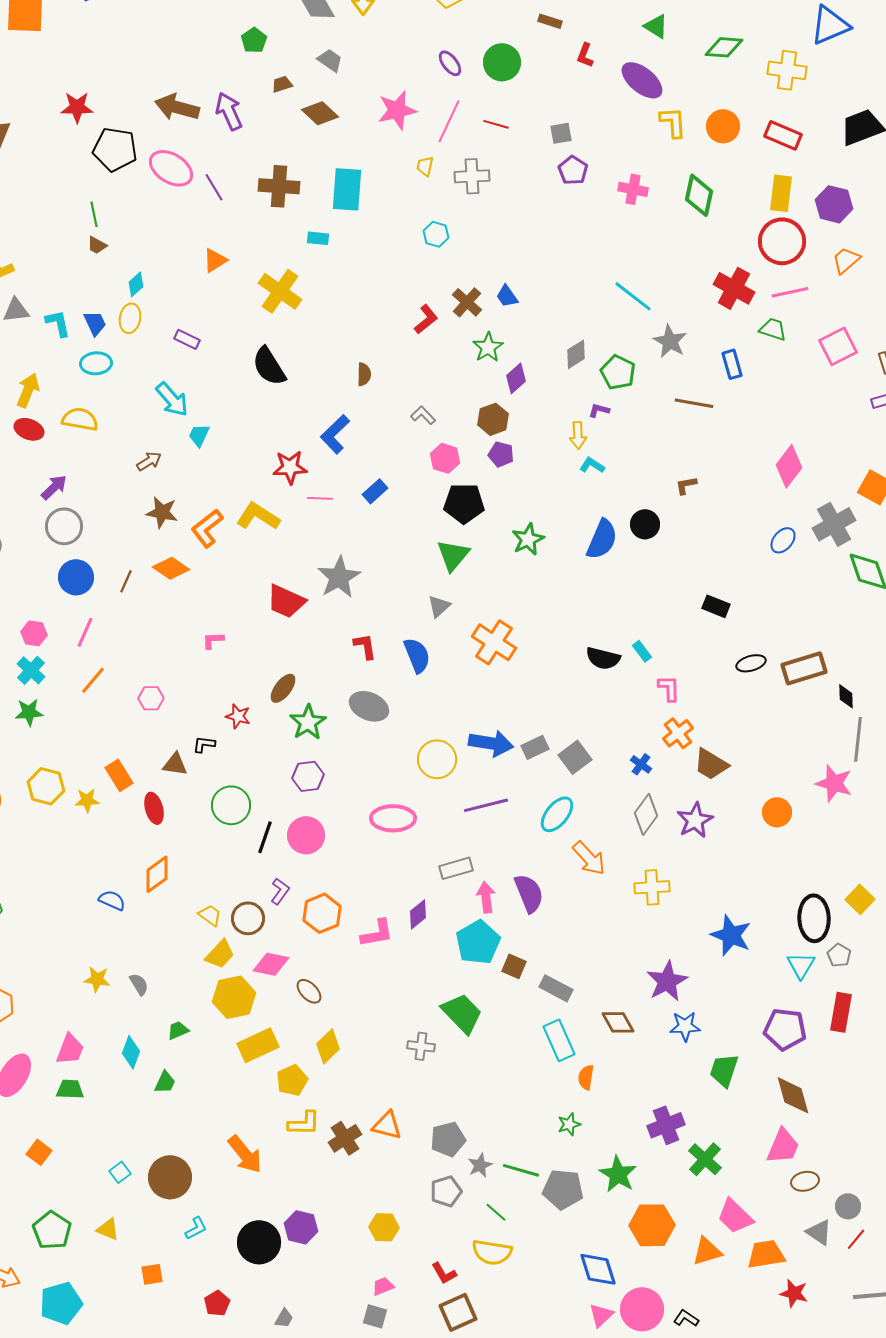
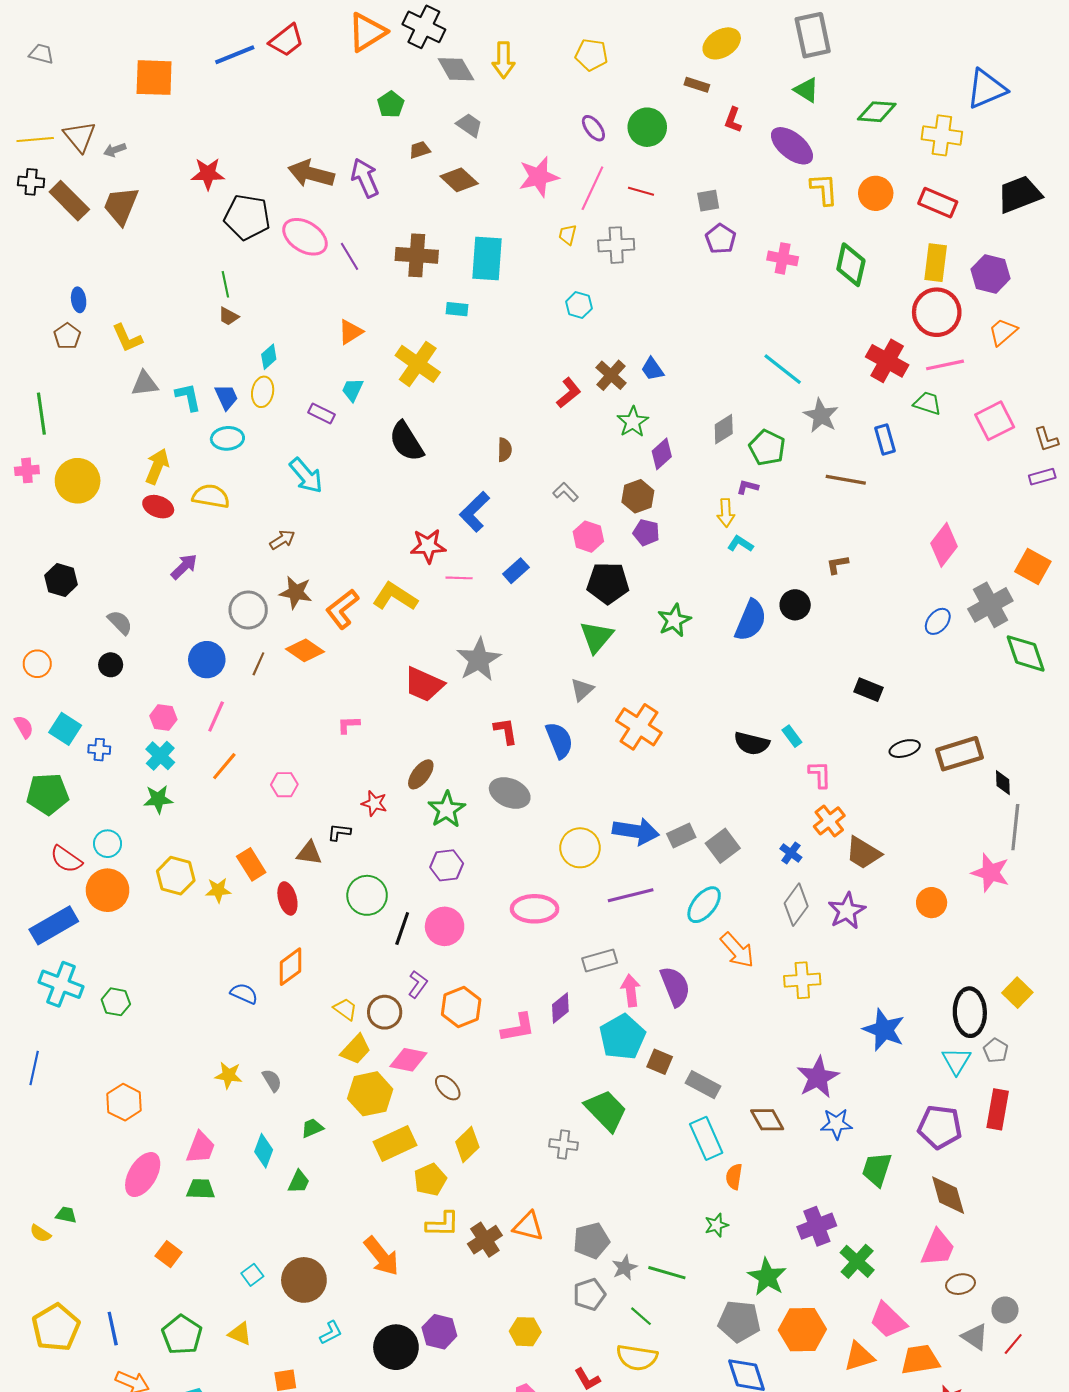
cyan trapezoid: (199, 435) -> (353, 390), moved
gray circle: (64, 526) -> (248, 610), moved
gray pentagon: (563, 1189) -> (739, 1321), moved

